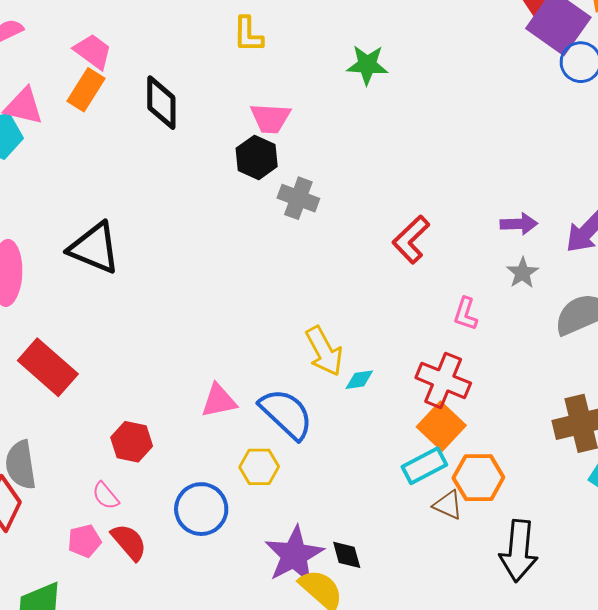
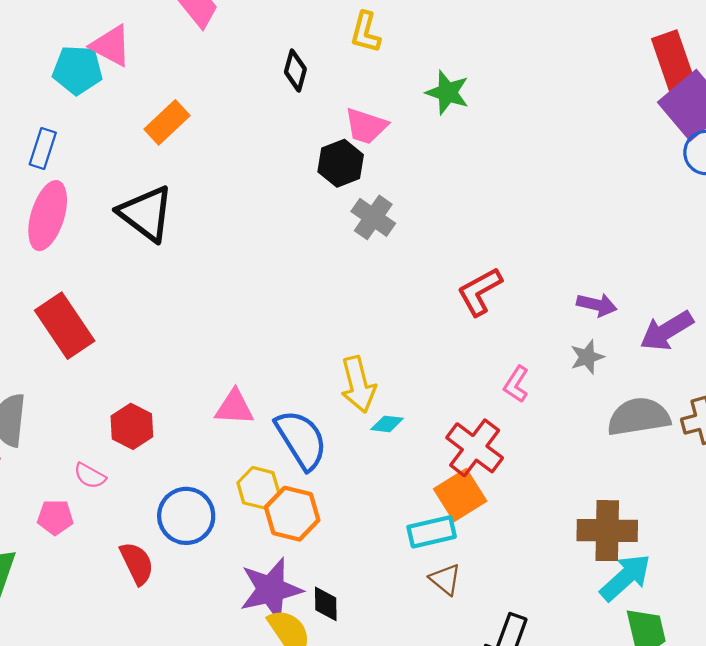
green star: (367, 65) -> (447, 92), moved
orange rectangle: (86, 90) -> (167, 122), moved
black diamond: (161, 103) -> (295, 71), moved, size x0.7
orange hexagon: (478, 478) -> (292, 514), moved
pink semicircle: (106, 496) -> (90, 476), turned -36
red semicircle: (129, 542) -> (137, 563), moved

